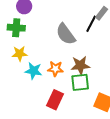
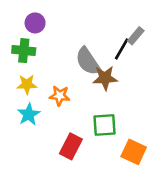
brown star: (80, 65) -> (105, 78), moved
orange star: (55, 69) -> (60, 96), moved
cyan star: (34, 71) -> (29, 114), moved, turned 30

